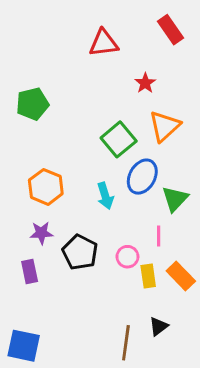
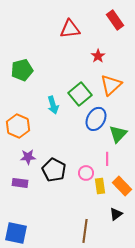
orange hexagon: (46, 187) -> (18, 126), moved
cyan arrow: (105, 196) -> (53, 105), moved
purple rectangle: (30, 272) -> (20, 183), turned -70
black triangle: (159, 326) -> (116, 214), moved

